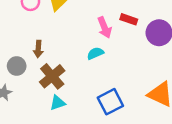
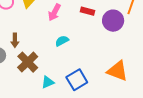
pink arrow: (105, 27) -> (54, 12), moved, turned 54
cyan triangle: (58, 103) -> (48, 82), moved

